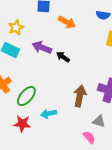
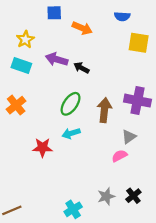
green ellipse: (26, 96) -> (71, 104), moved
gray triangle: (99, 121) -> (129, 137), turned -48
pink semicircle: (89, 137) -> (119, 156), turned -72

